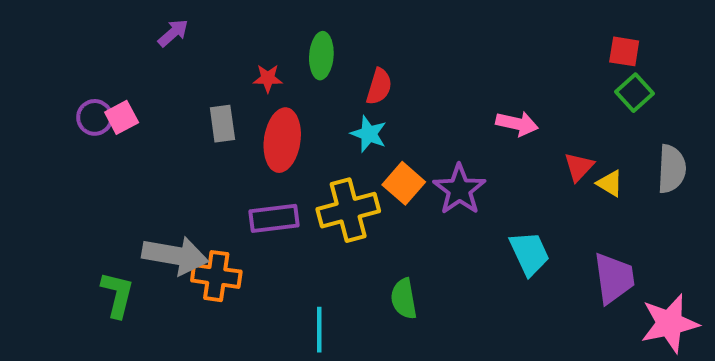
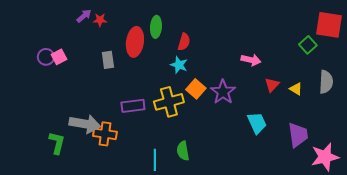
red square: (624, 51) -> (329, 25), moved, size x1.8
red star: (268, 78) -> (100, 20), moved
red ellipse: (282, 140) -> (135, 42), moved
red triangle: (579, 167) -> (272, 85), moved
green semicircle: (404, 299) -> (183, 151), moved

